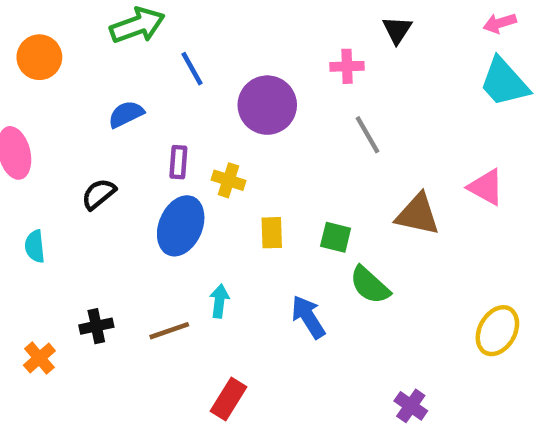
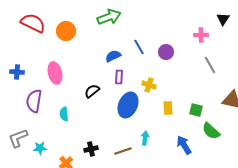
blue line: (192, 69) -> (139, 47), moved
purple circle: (267, 105) -> (166, 52), size x0.6
blue semicircle: (126, 114) -> (113, 56), moved
purple rectangle: (178, 162) -> (119, 77), moved

